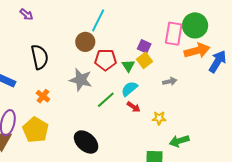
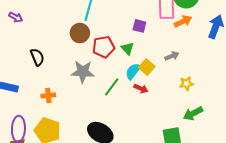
orange arrow: (197, 51) -> (183, 21), moved, size x0.7
black semicircle: (40, 57) -> (37, 57), size x0.7
yellow square: (145, 60) -> (147, 67), moved
orange cross: (43, 96) -> (48, 95), turned -32
yellow star: (159, 118) -> (186, 84), moved

